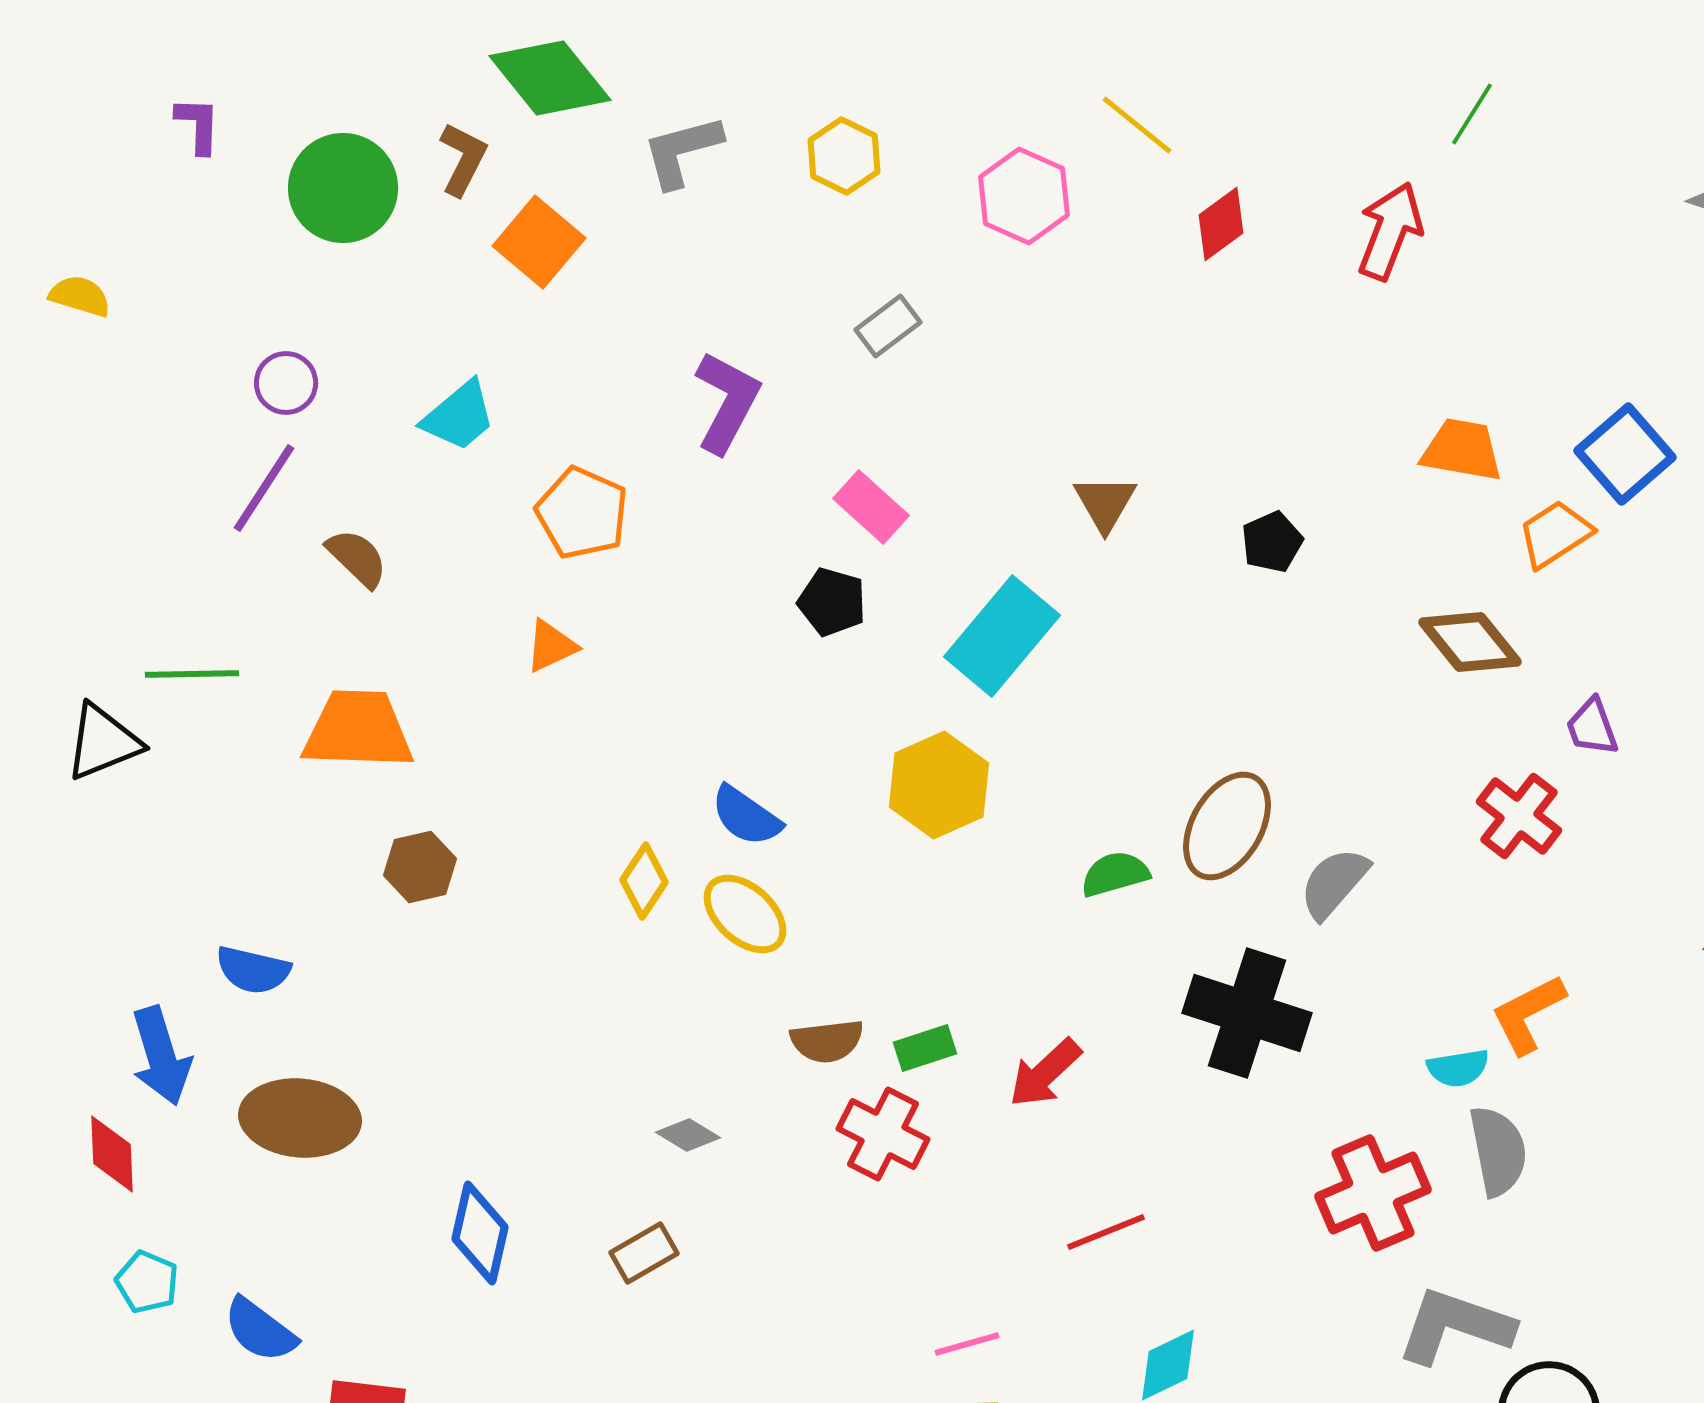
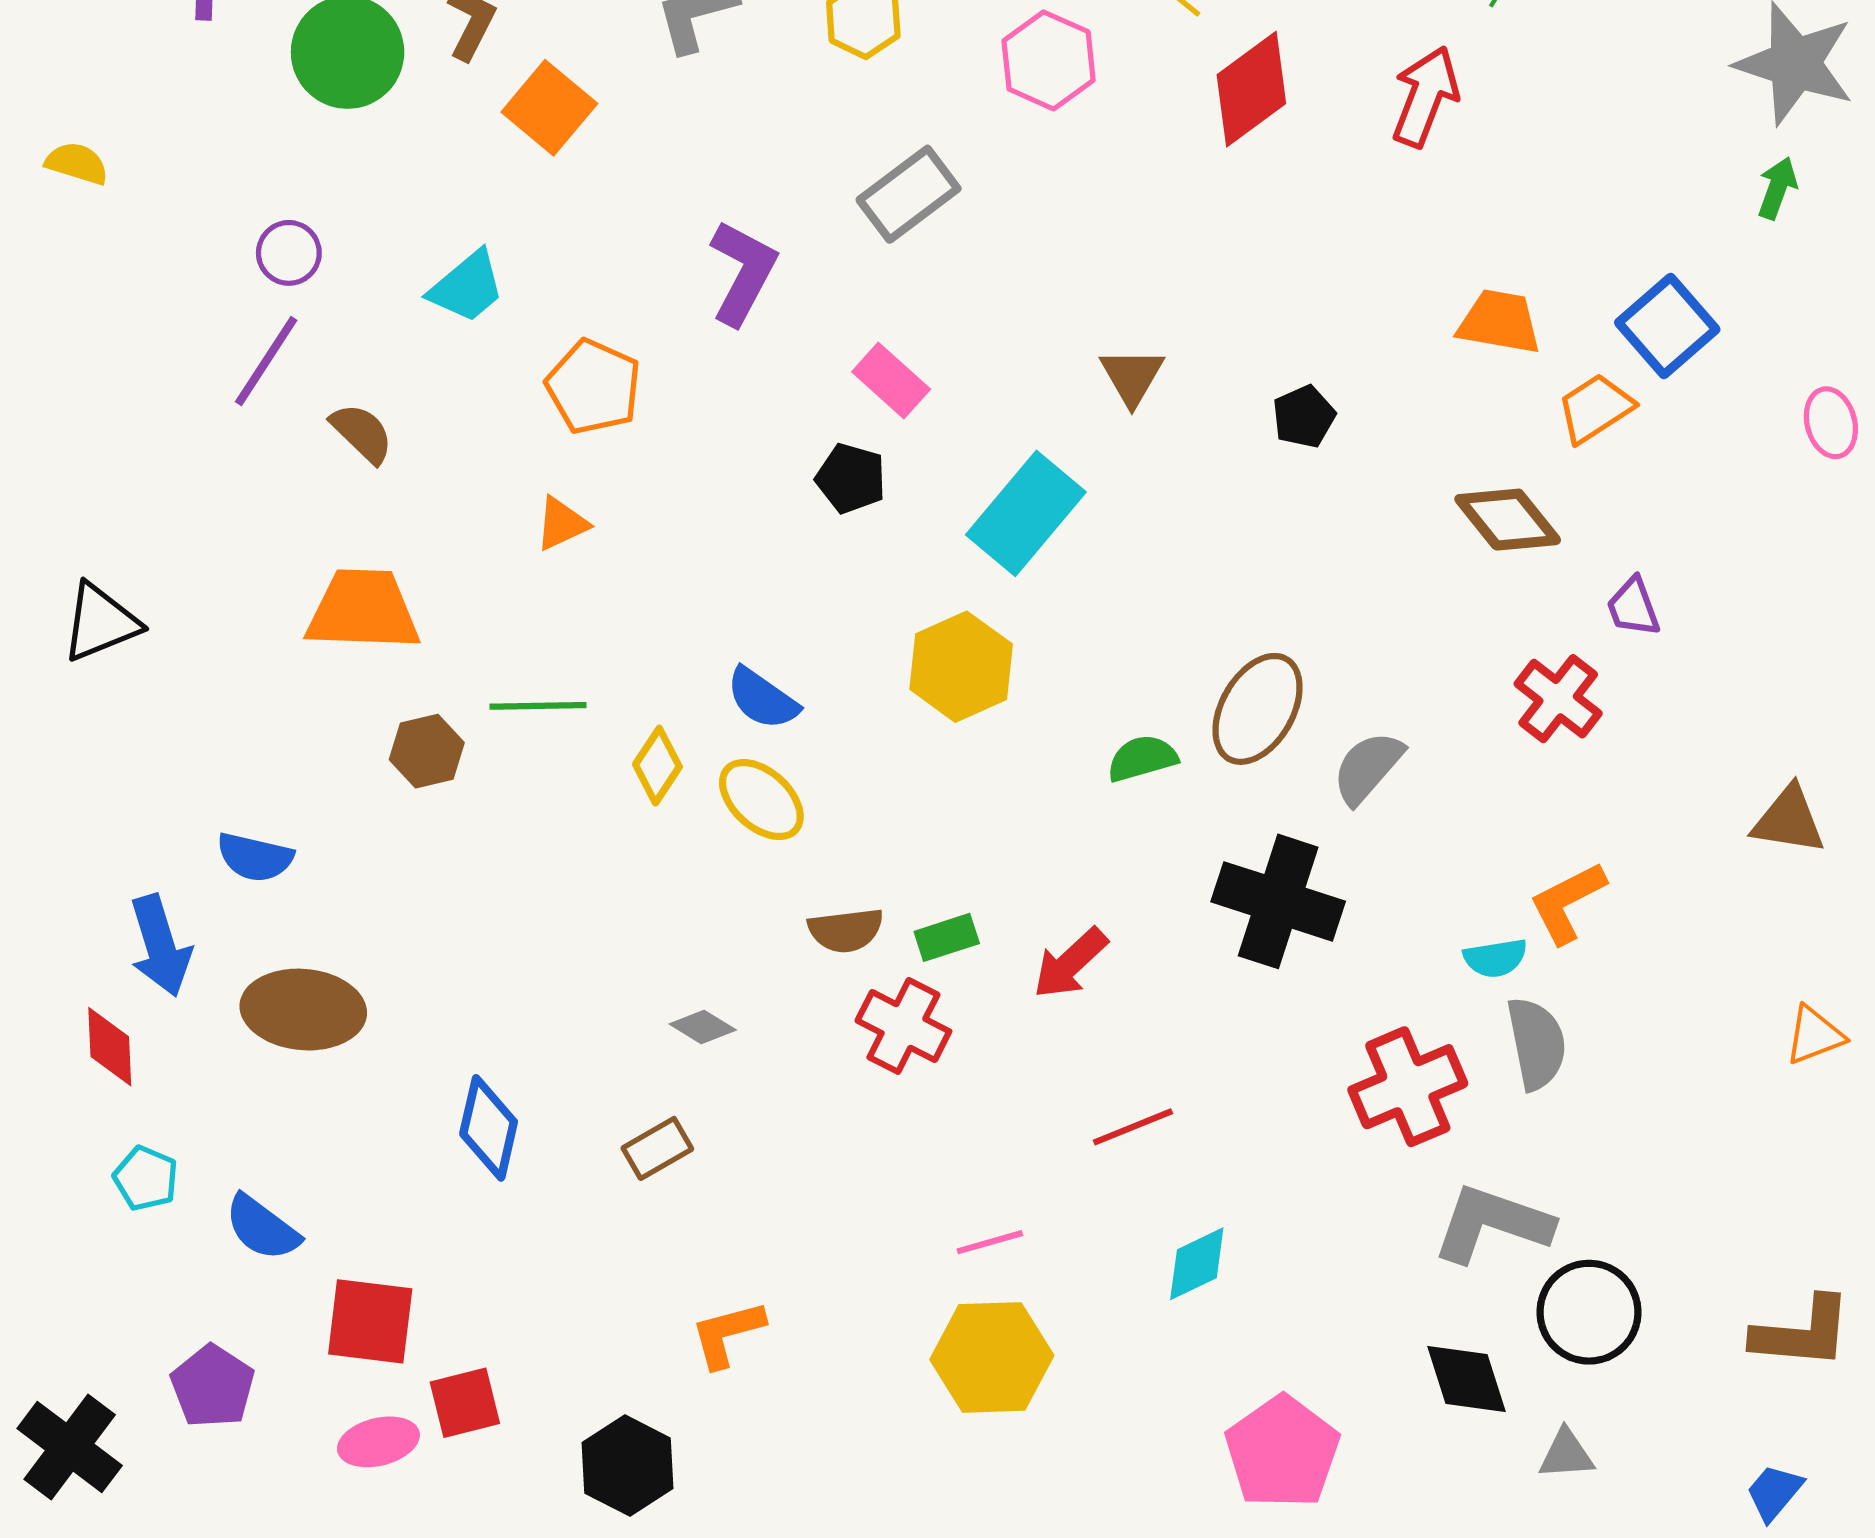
red diamond: (1221, 224) -> (1251, 89), size x1.5
gray rectangle: (888, 326) -> (909, 194), size x1.5
green line: (192, 674) -> (538, 706), moved

